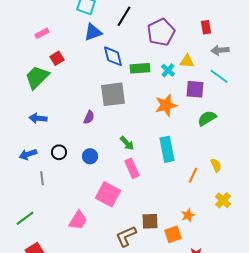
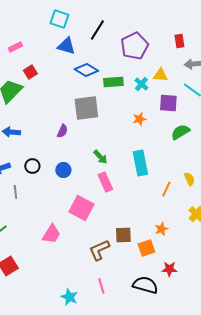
blue triangle: (93, 32) -> (66, 46), turned 36
blue diamond: (113, 56) -> (86, 70), turned -45
orange star: (166, 105) -> (139, 119), size x0.6

